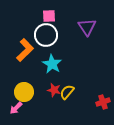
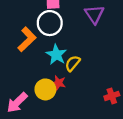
yellow circle: (24, 92) -> (45, 89), moved
yellow semicircle: (67, 92) -> (73, 63), moved
pink arrow: (16, 108) -> (17, 103), size x1.5

